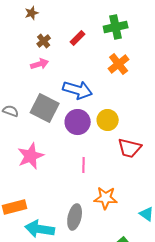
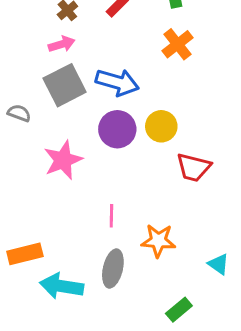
gray square: (45, 108) -> (65, 85), moved, turned 36
pink star: (31, 156) -> (63, 160), moved
pink line: (84, 165) -> (111, 216), moved

